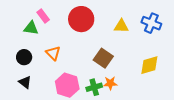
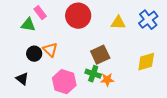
blue cross: (151, 23) -> (148, 20), turned 30
black circle: (24, 57) -> (34, 54), moved
brown square: (103, 58) -> (100, 55), turned 30
green cross: (94, 87) -> (93, 74), moved, turned 35

